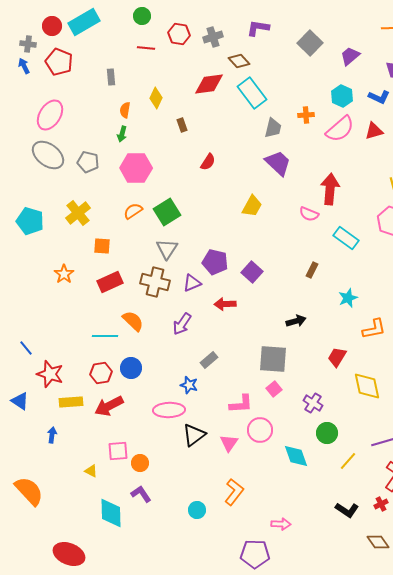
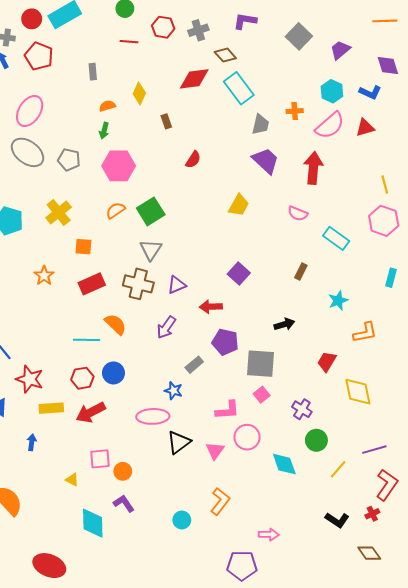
orange semicircle: (125, 110) -> (107, 106), turned 63
red arrow: (330, 189) -> (313, 168), moved
purple pentagon: (215, 262) -> (225, 342), moved

